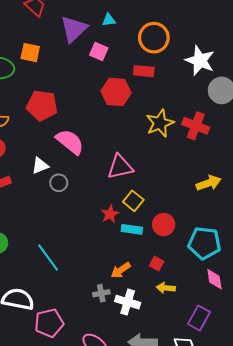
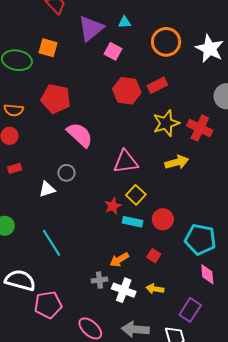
white star: (200, 61) -> (210, 49), moved
red rectangle: (144, 71) -> (157, 85), moved, turned -36
white triangle: (40, 166) -> (47, 189), moved
yellow arrow: (209, 183) -> (177, 162), moved
yellow arrow: (166, 288) -> (155, 289), moved

